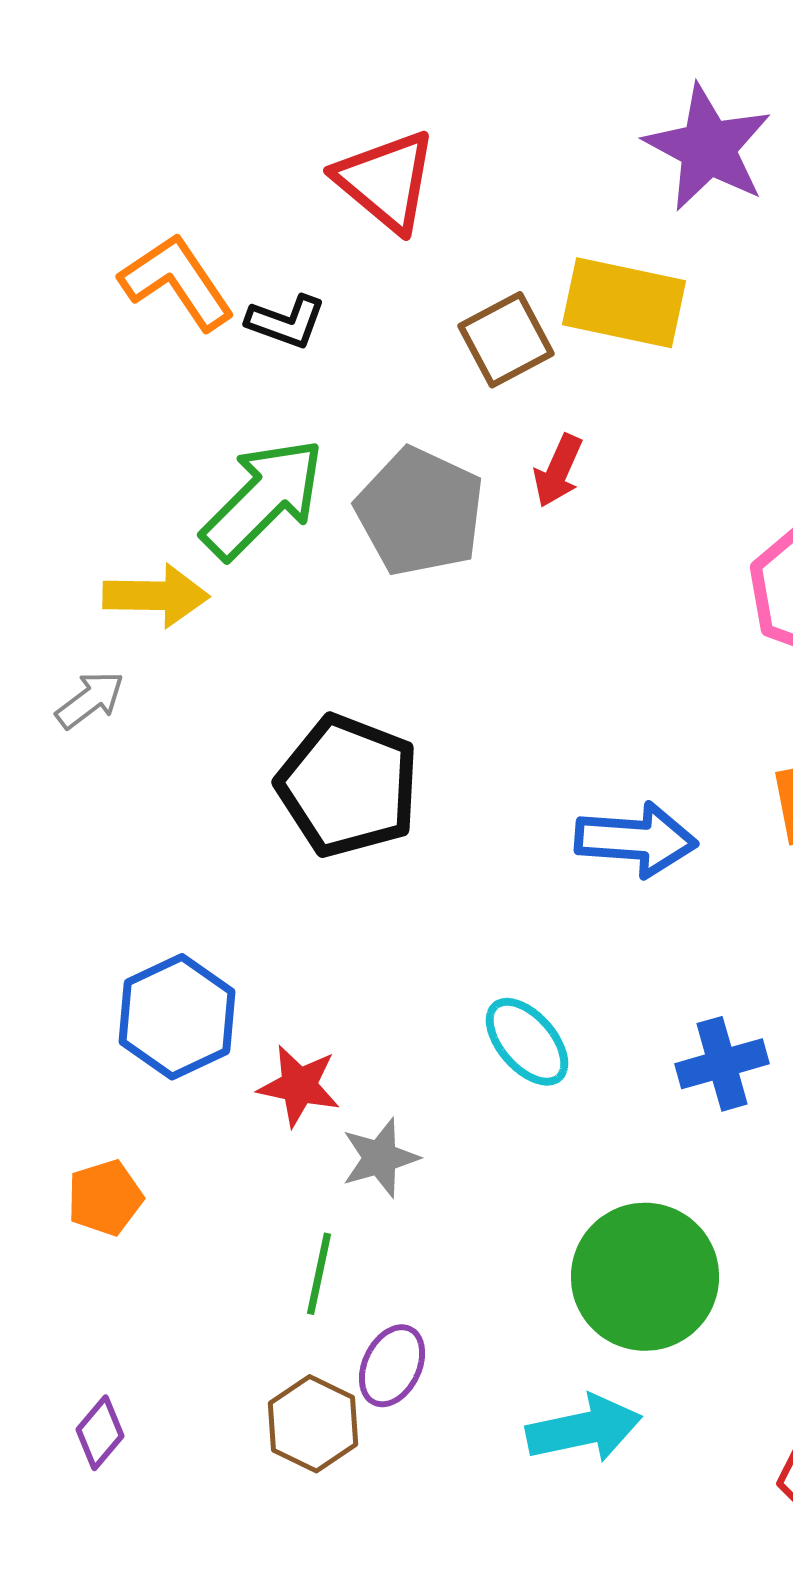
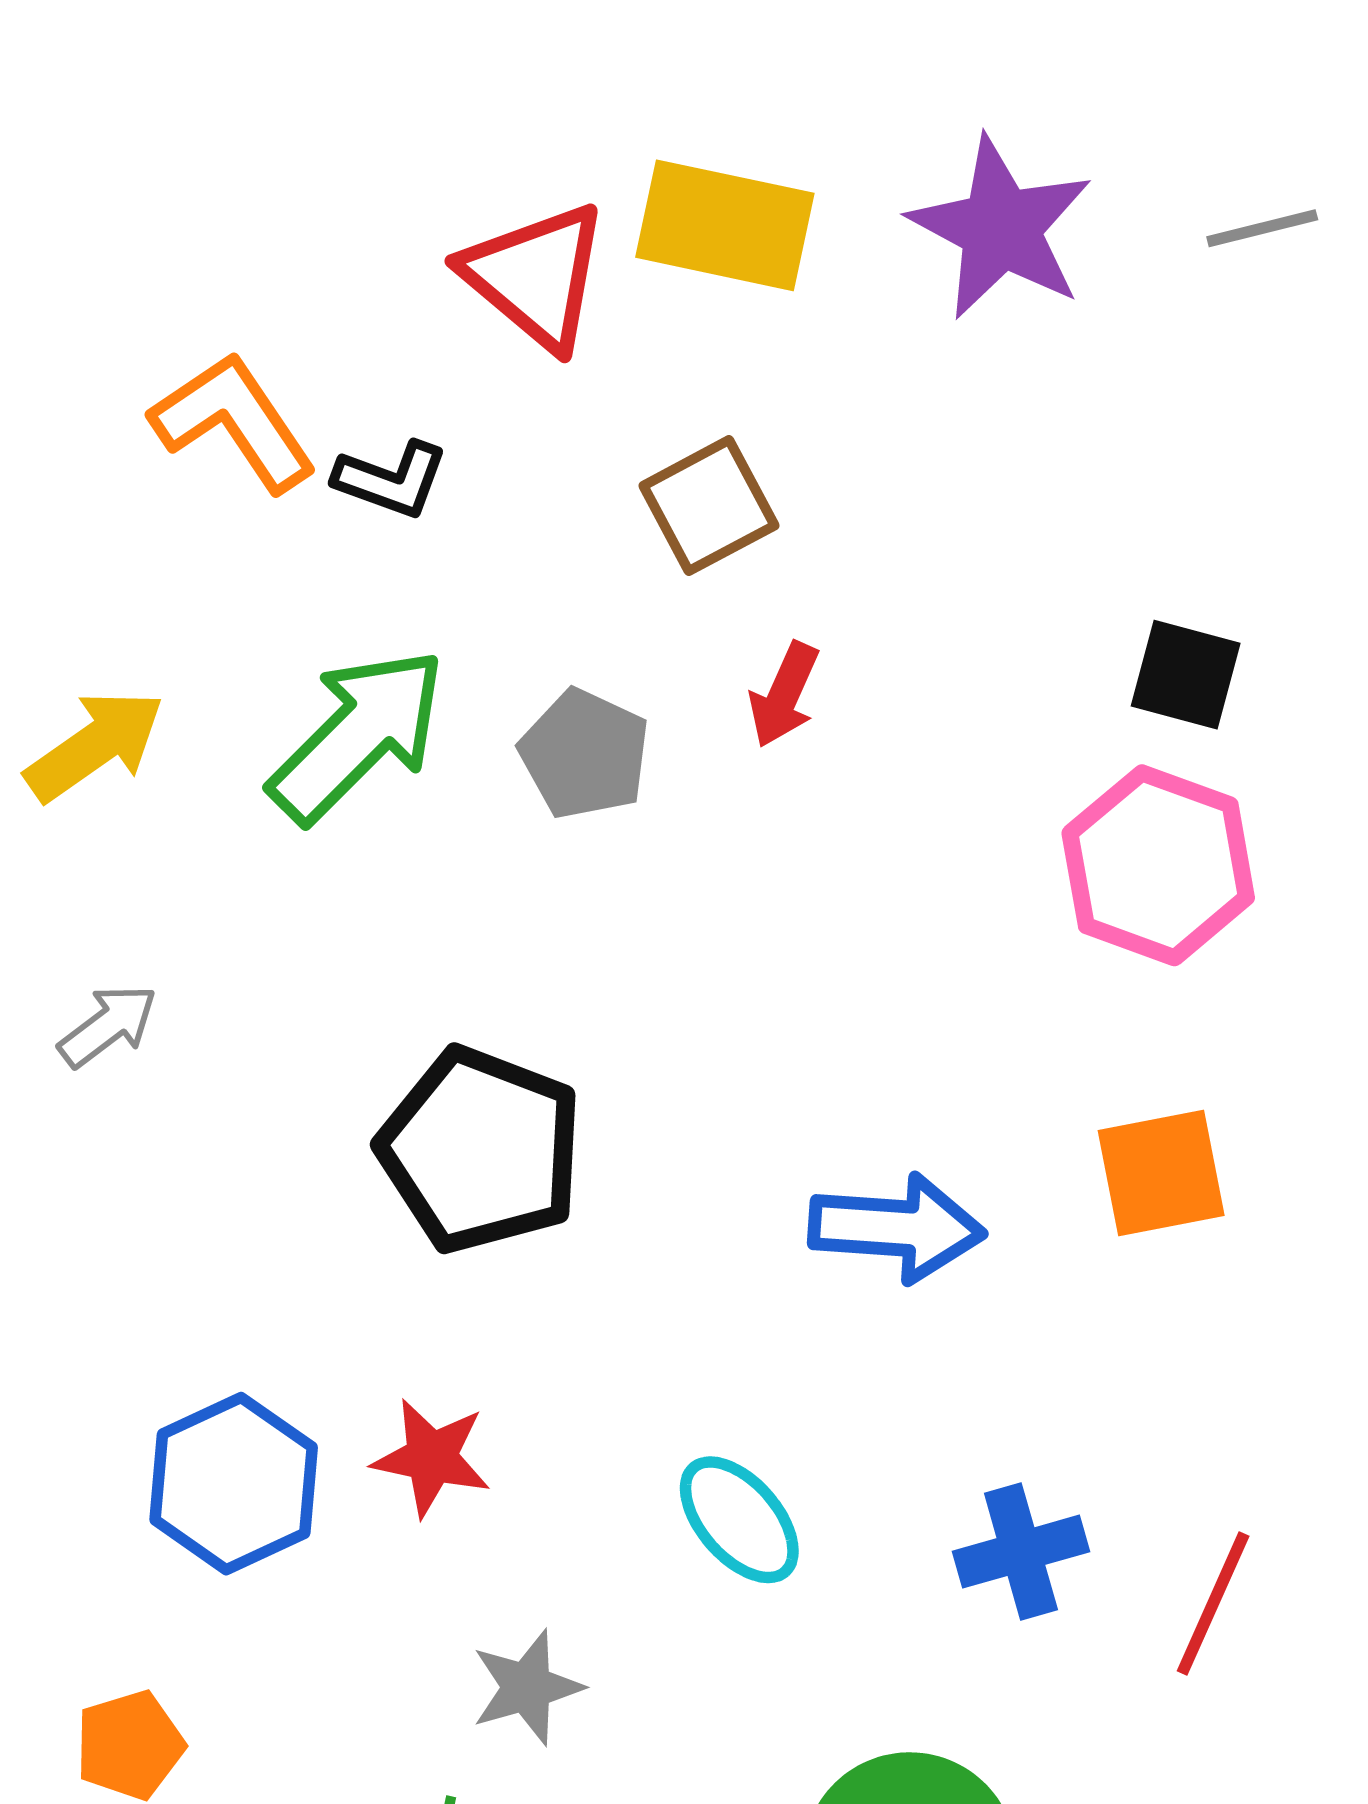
yellow rectangle: (624, 303) -> (725, 225), moved
gray pentagon: (420, 512) -> (585, 754), size x0.7
yellow arrow: (156, 596) -> (95, 745), moved, turned -36
red star: (299, 1086) -> (432, 1458), moved

